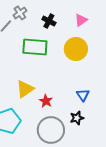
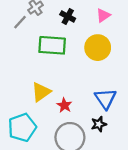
blue triangle: (83, 95) -> (105, 99), size x1.5

